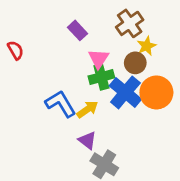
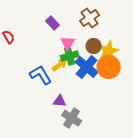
yellow star: (147, 46) -> (109, 51), moved, size x1.5
yellow arrow: (87, 109) -> (60, 65), moved
purple triangle: (87, 140) -> (60, 101), turned -32

